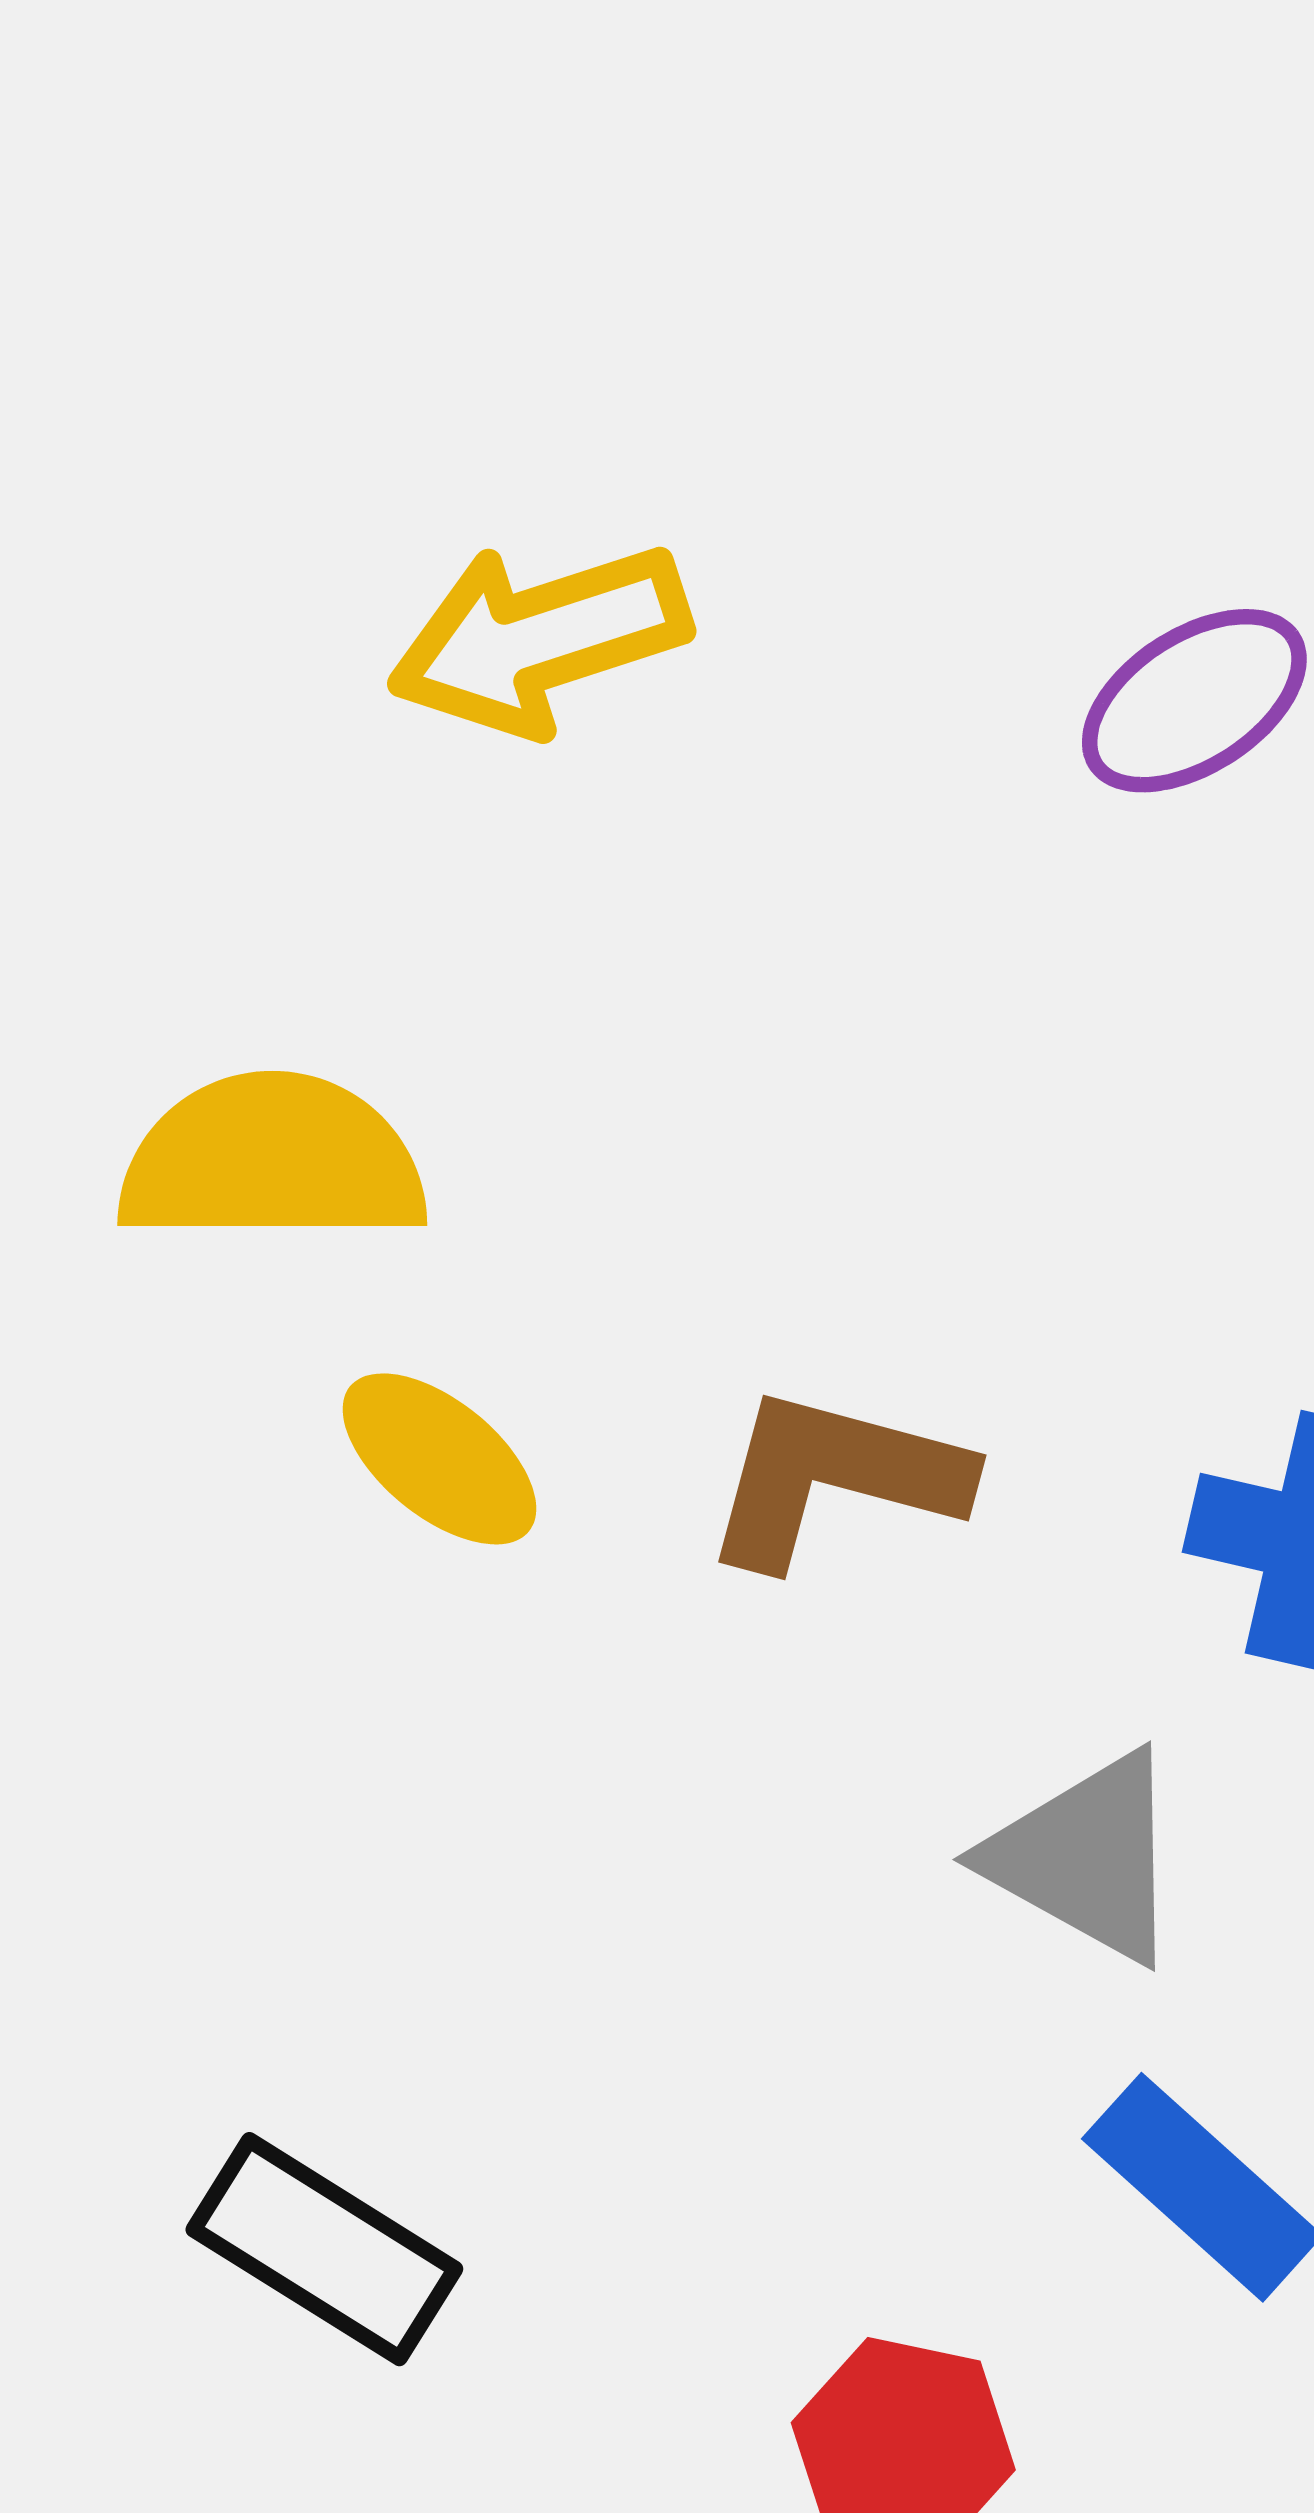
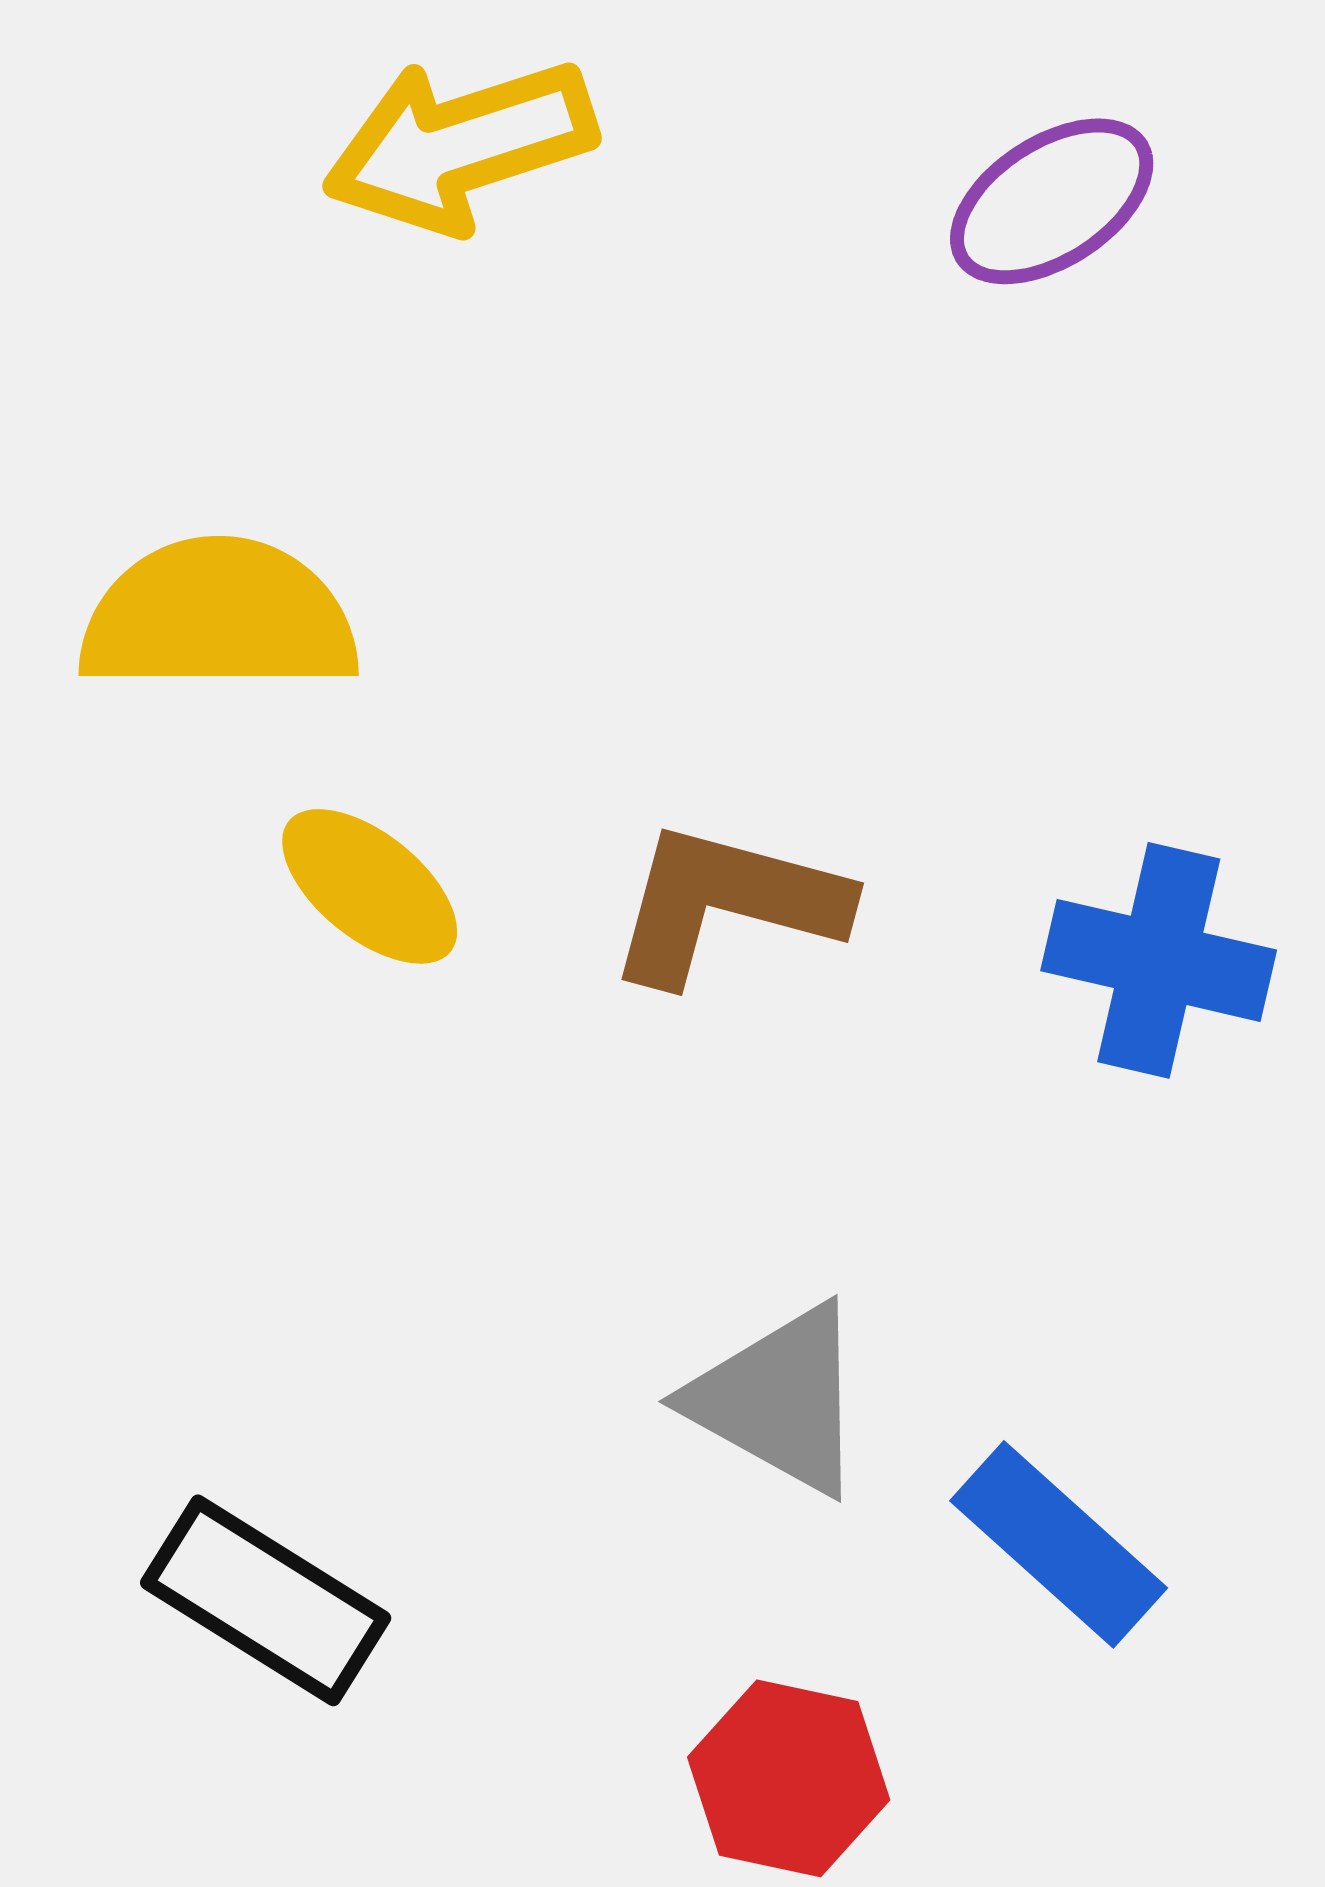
gray triangle: (1086, 1857) -> (779, 1399), moved

